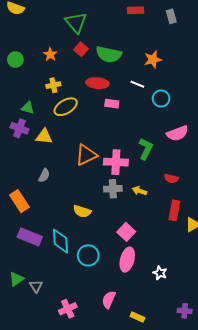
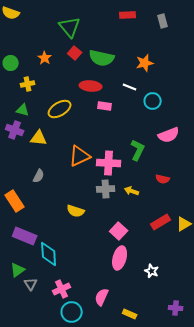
yellow cross: (53, 85) -> (28, 84), moved
red rectangle: (174, 210) -> (161, 222), moved, turned 48
cyan diamond: (61, 241) -> (49, 254), moved
cyan circle: (88, 255) -> (72, 312), moved
green triangle: (16, 279) -> (18, 270), moved
pink cross: (68, 309) -> (62, 289), moved

